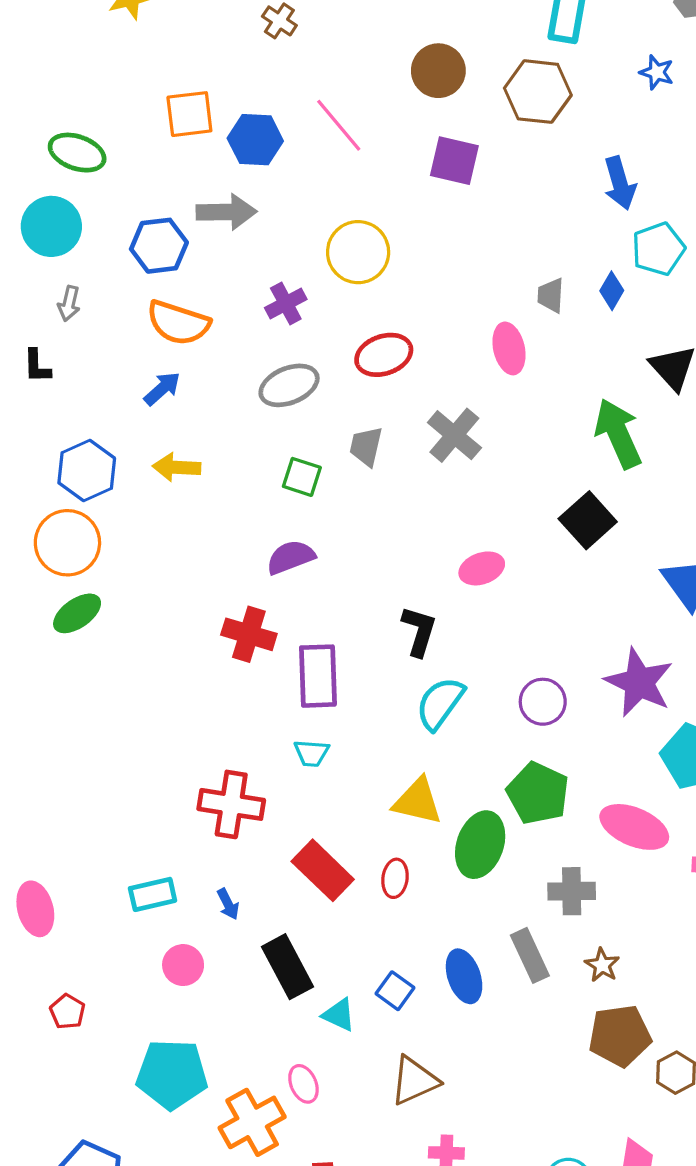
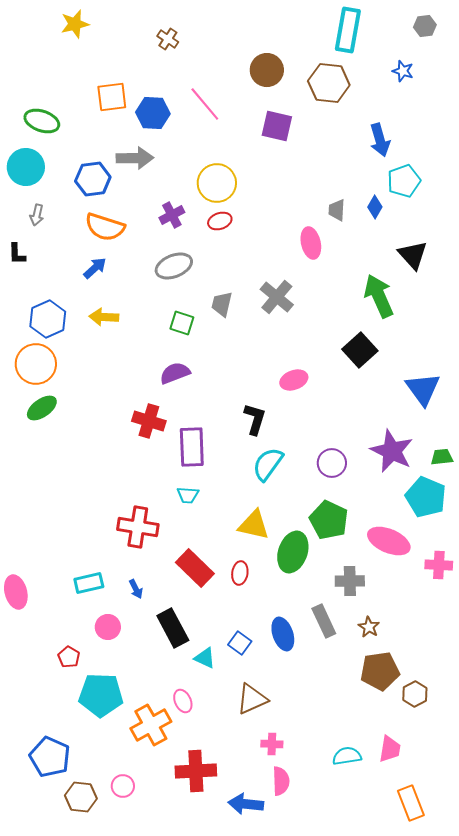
red ellipse: (384, 355) -> (220, 221), moved, size x0.7
red pentagon: (67, 1012) -> (69, 657), moved

